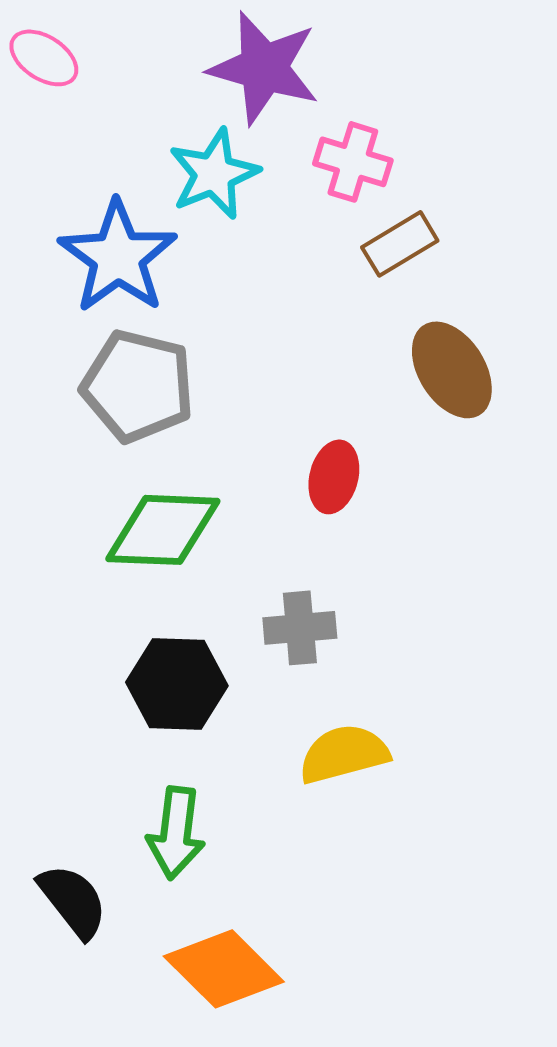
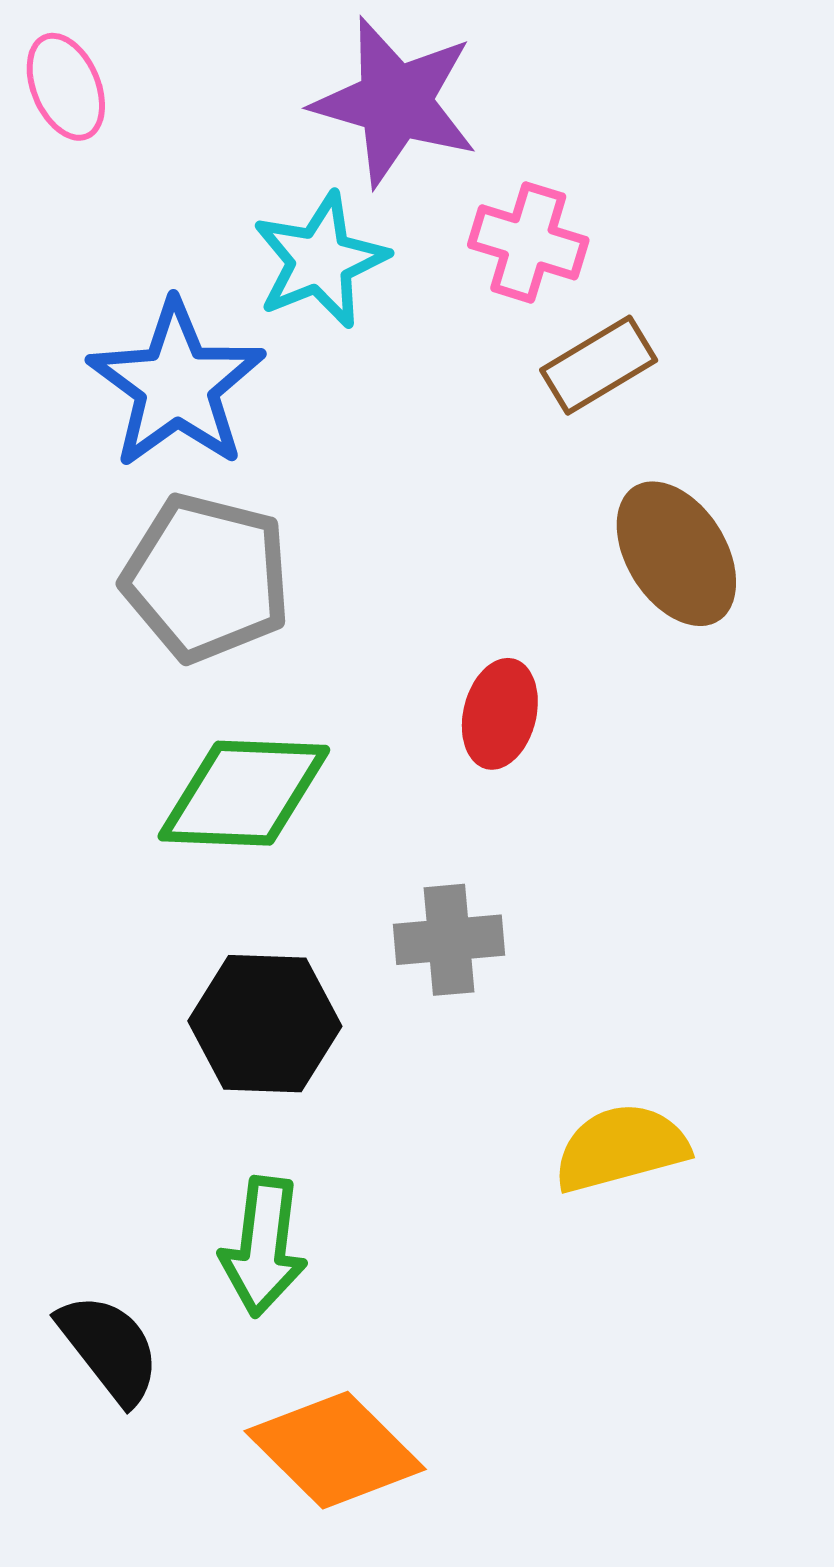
pink ellipse: (44, 58) -> (66, 87), turned 34
yellow semicircle: (344, 754) -> (621, 1148), moved

